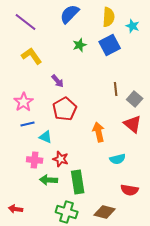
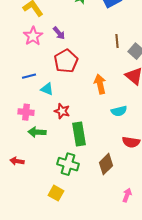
pink star: (24, 102) -> (33, 36), moved
pink cross: (35, 160) -> (26, 112), moved
green arrow: (49, 180) -> (37, 132), moved
brown diamond: (105, 212) -> (106, 164), turned -60

